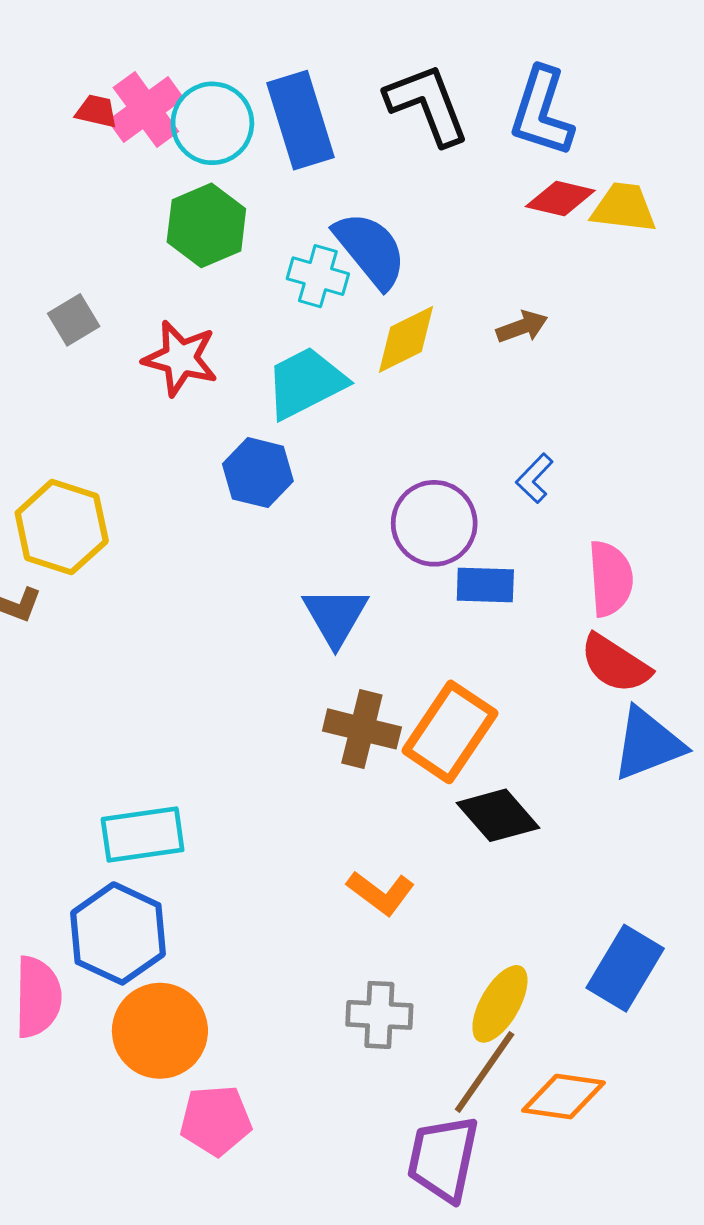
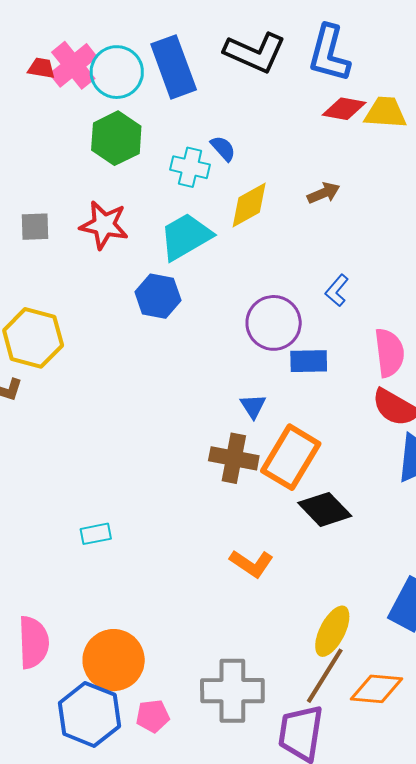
black L-shape: (427, 104) -> (255, 53), turned 138
blue semicircle: (370, 250) -> (223, 148), size x0.5
gray square: (74, 320) -> (35, 227), moved, turned 32
blue triangle: (335, 616) -> (253, 406), moved, size x0.6
cyan rectangle: (143, 834) -> (96, 534), size x0.6
blue hexagon: (118, 933) -> (89, 714), moved
gray cross: (379, 1015) -> (232, 691), moved, size x1.5
pink pentagon: (216, 1120) -> (153, 716), size x0.7

